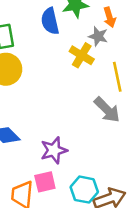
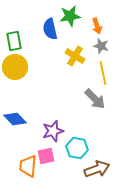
gray star: (98, 36) -> (101, 46), moved
cyan hexagon: (84, 190) -> (77, 148), moved

